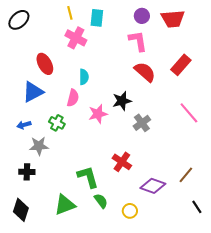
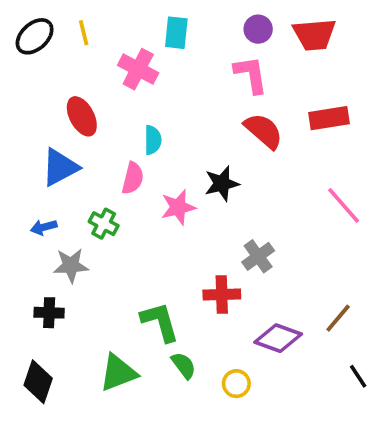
yellow line: (70, 13) -> (84, 33), moved
red rectangle: (181, 65) -> (329, 118), turned 40
gray cross: (142, 123) -> (258, 256), moved
red cross: (122, 162) -> (222, 294), turned -36

